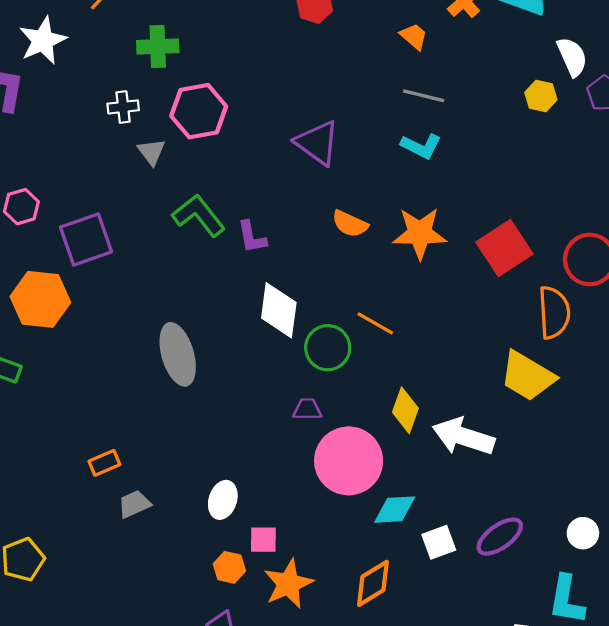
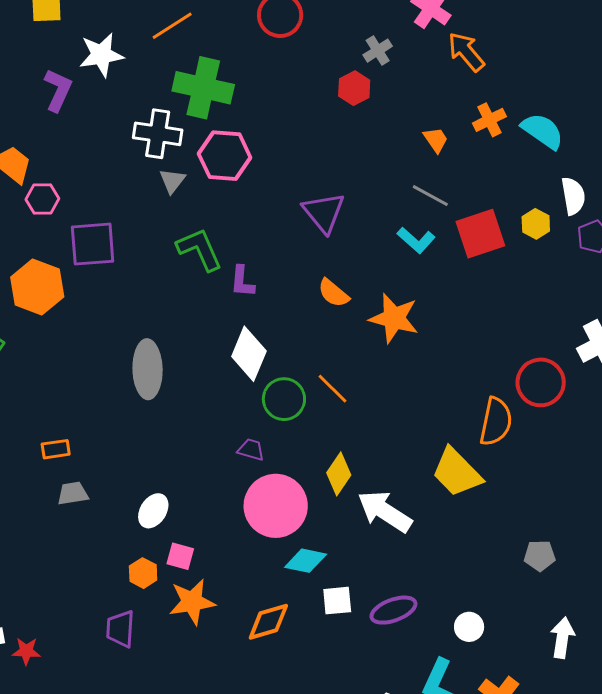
green cross: (158, 47) -> (203, 88), size x1.5
white cross: (123, 107) -> (158, 134), size x1.6
red square: (504, 248) -> (480, 234), moved

